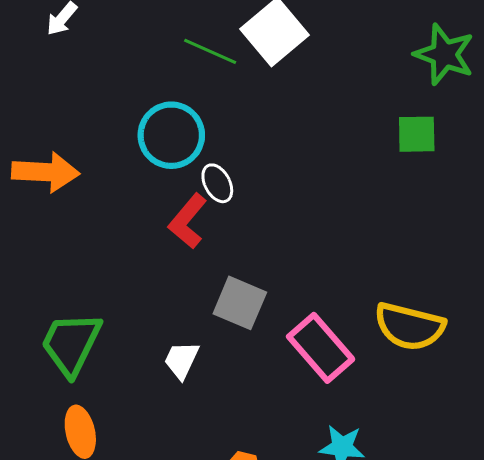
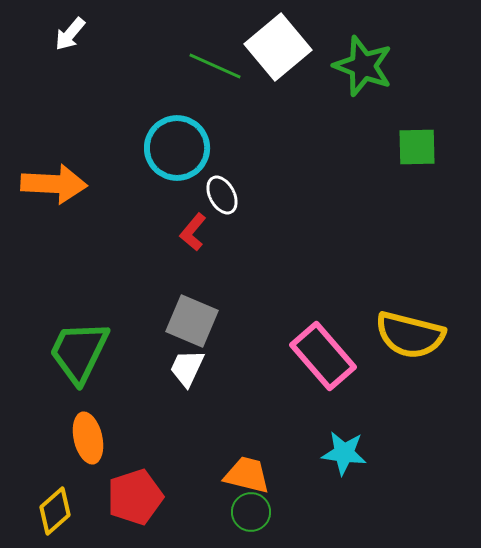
green star: (444, 54) -> (363, 66), moved
red L-shape: (188, 221) -> (193, 232), size x0.7
gray square: (240, 303) -> (192, 321), moved

